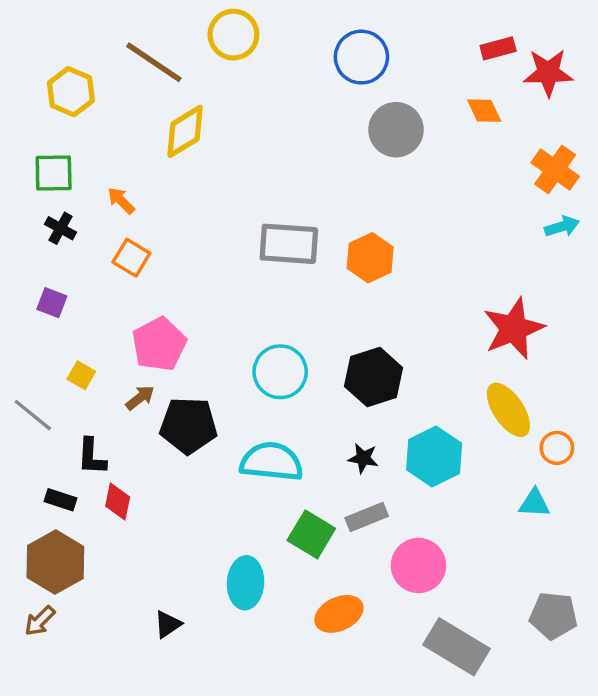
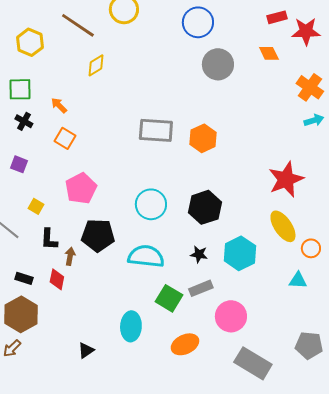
yellow diamond: (185, 131) -> (96, 65), size x0.7
brown arrow: (140, 398) -> (70, 256), moved, turned -42
black L-shape: (92, 457) -> (49, 239), moved

